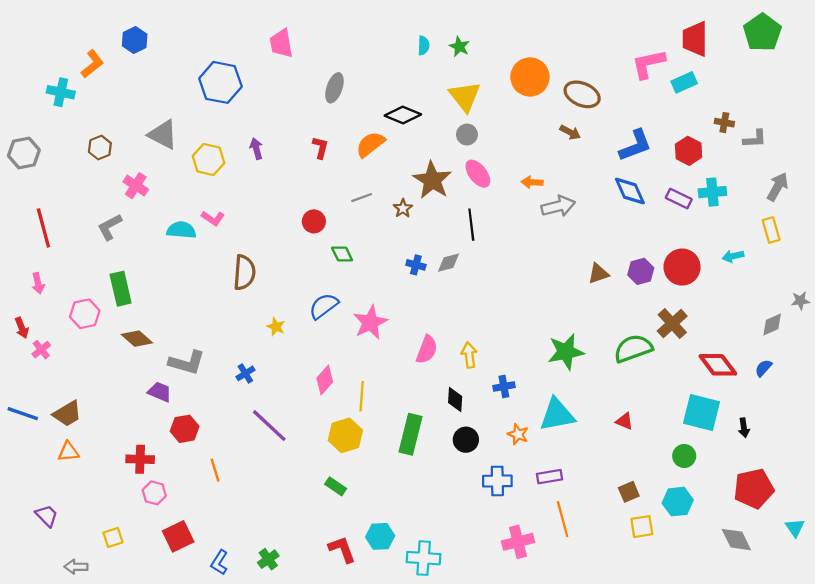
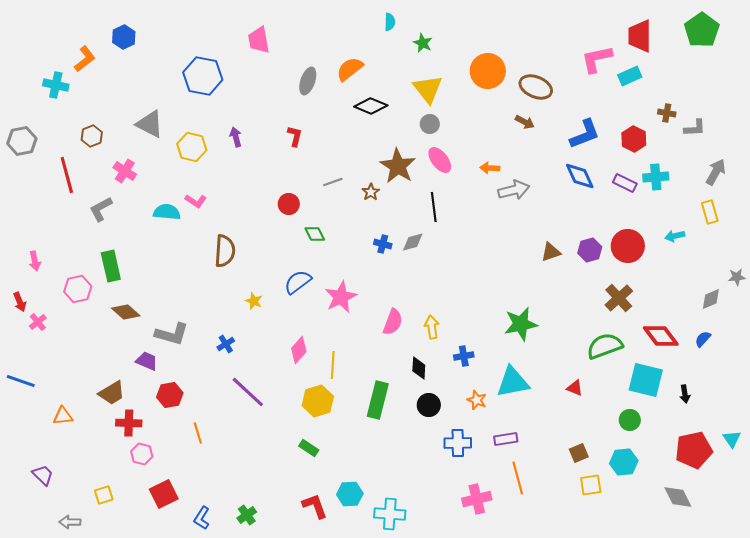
cyan semicircle: (424, 45) -> (390, 22), moved
orange semicircle: (370, 144) -> (350, 69), moved
red line: (43, 228) -> (67, 175), moved
green semicircle: (633, 348) -> (605, 346), moved
brown trapezoid: (67, 414) -> (112, 393), moved
cyan triangle: (795, 528) -> (732, 439), moved

